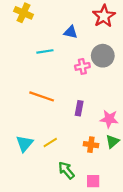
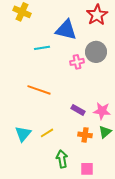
blue triangle: (71, 32) -> (66, 30), size x1.6
purple rectangle: (79, 108) -> (78, 110), moved, turned -72
green arrow: (66, 170) -> (62, 159), turned 30

